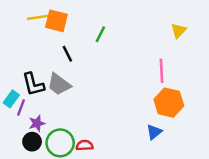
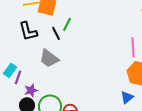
green line: (100, 34) -> (67, 24), moved
black L-shape: (33, 84) -> (28, 31), moved

